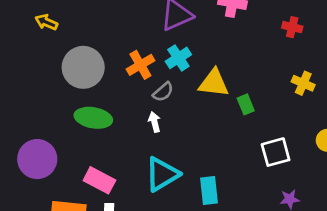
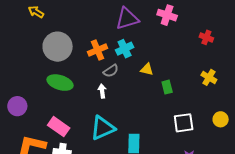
yellow triangle: (214, 83) -> (147, 69), size x0.6
purple circle: (37, 159) -> (17, 106), size x0.7

